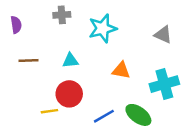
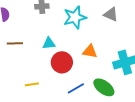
gray triangle: (163, 35) -> (111, 14), moved
red circle: (69, 94) -> (62, 62), moved

